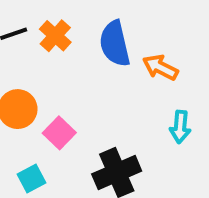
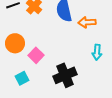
orange arrow: (160, 67) -> (87, 22), turned -30

